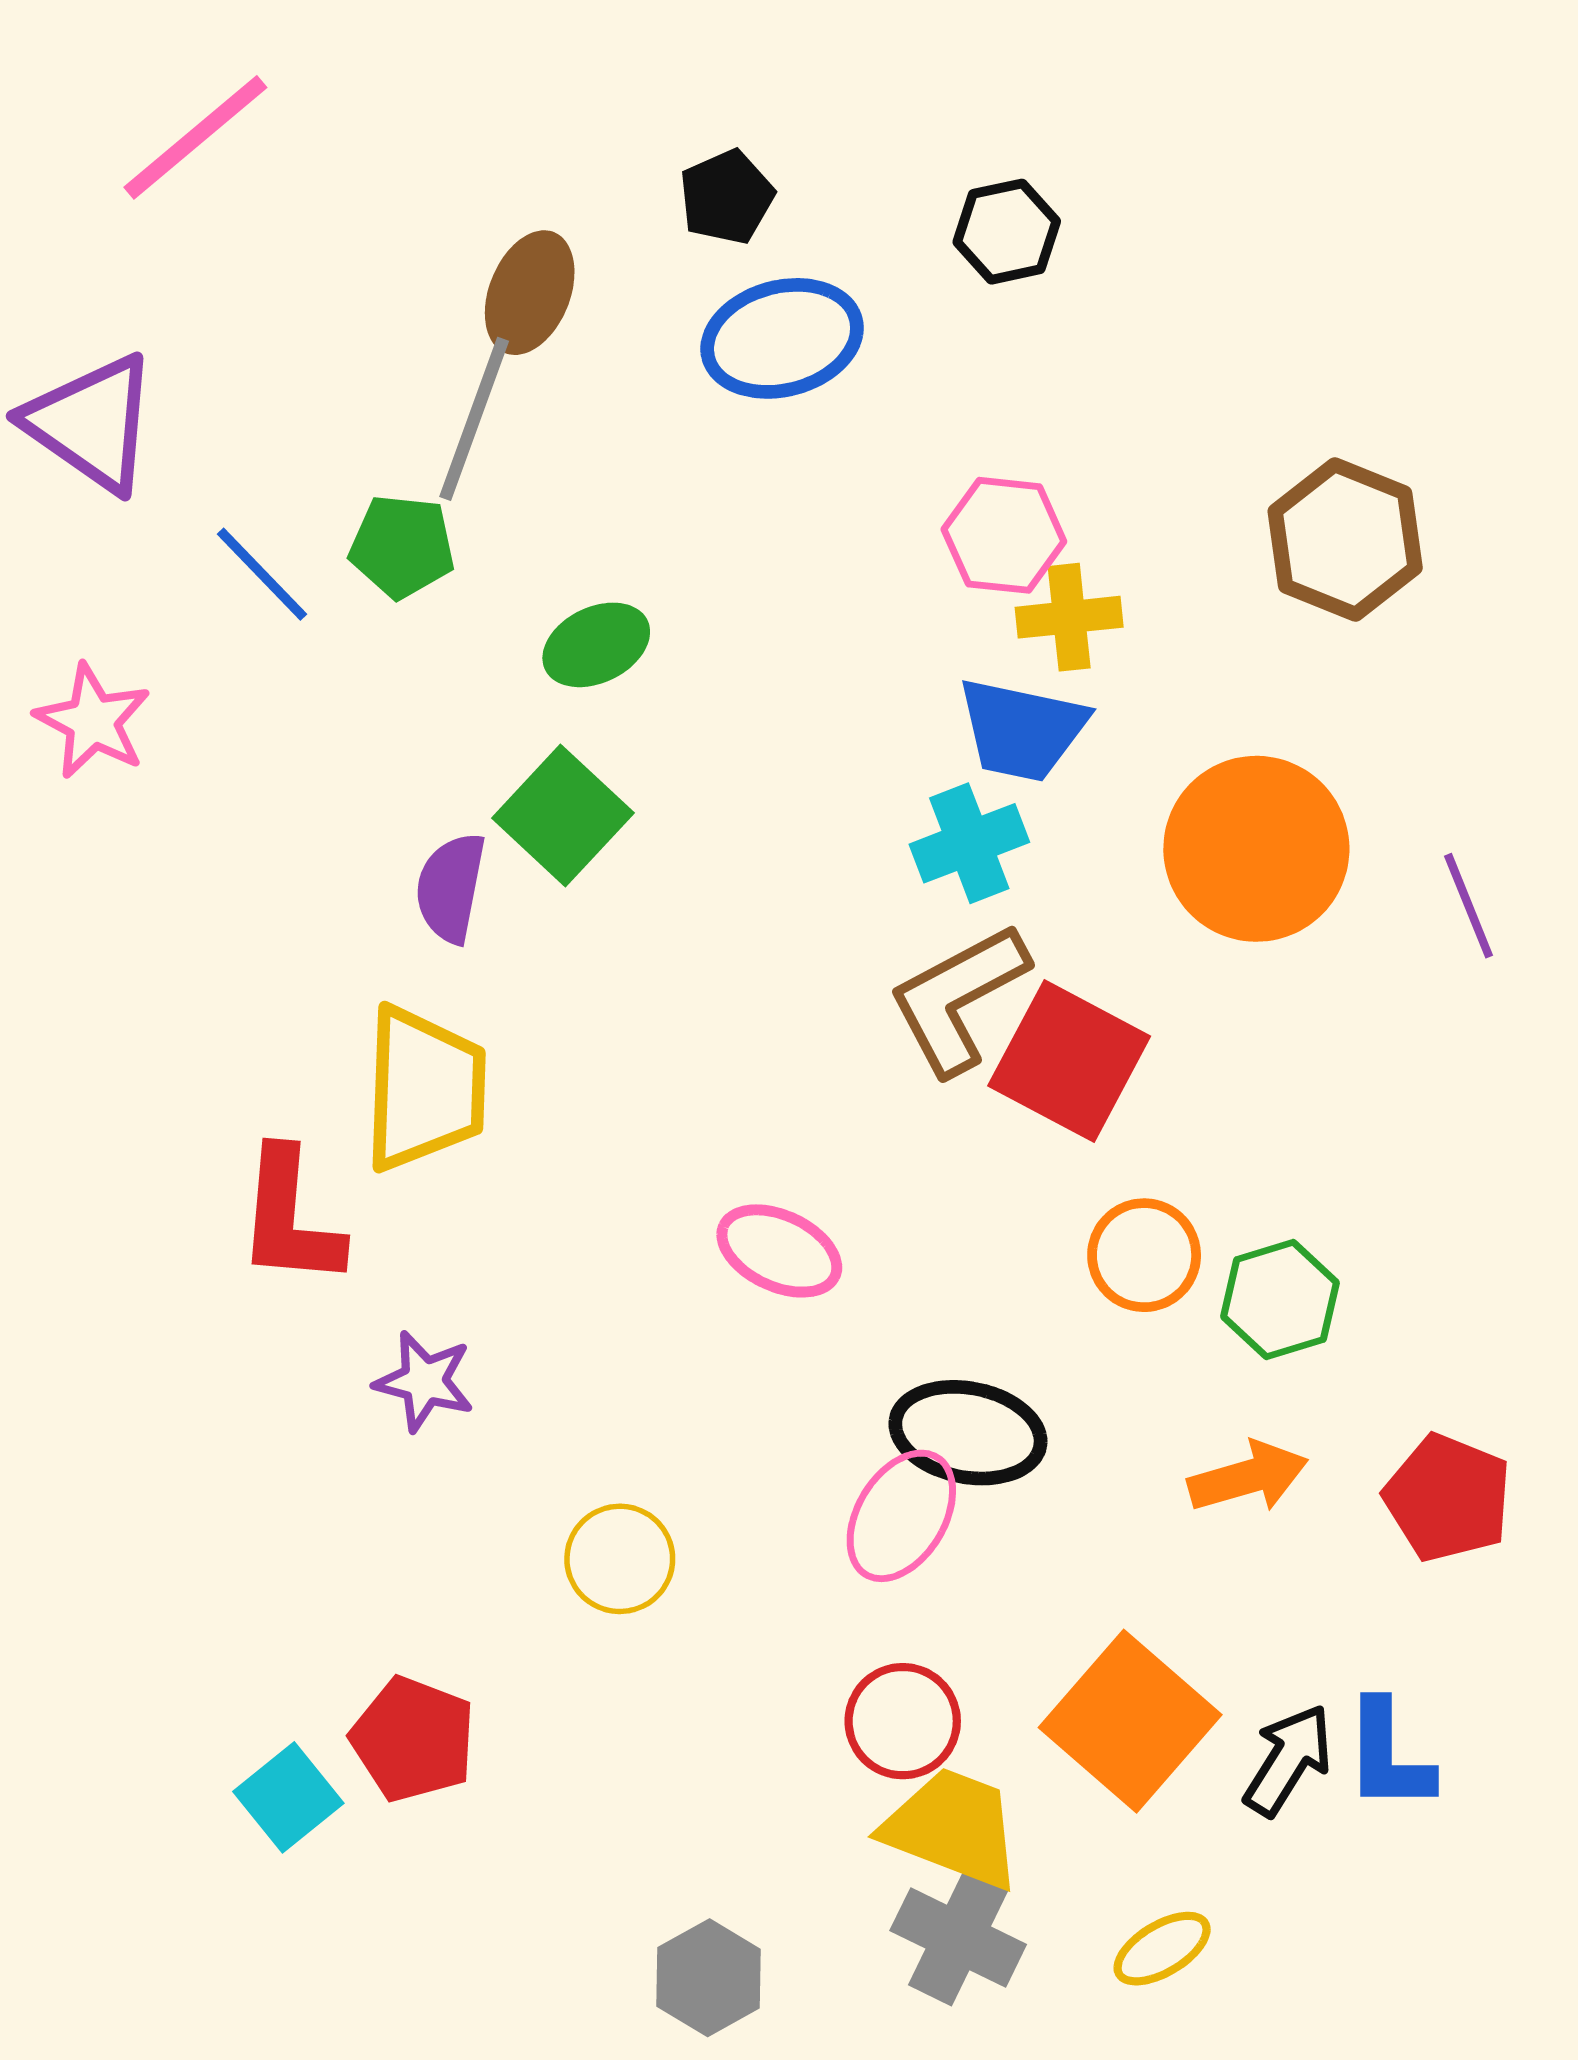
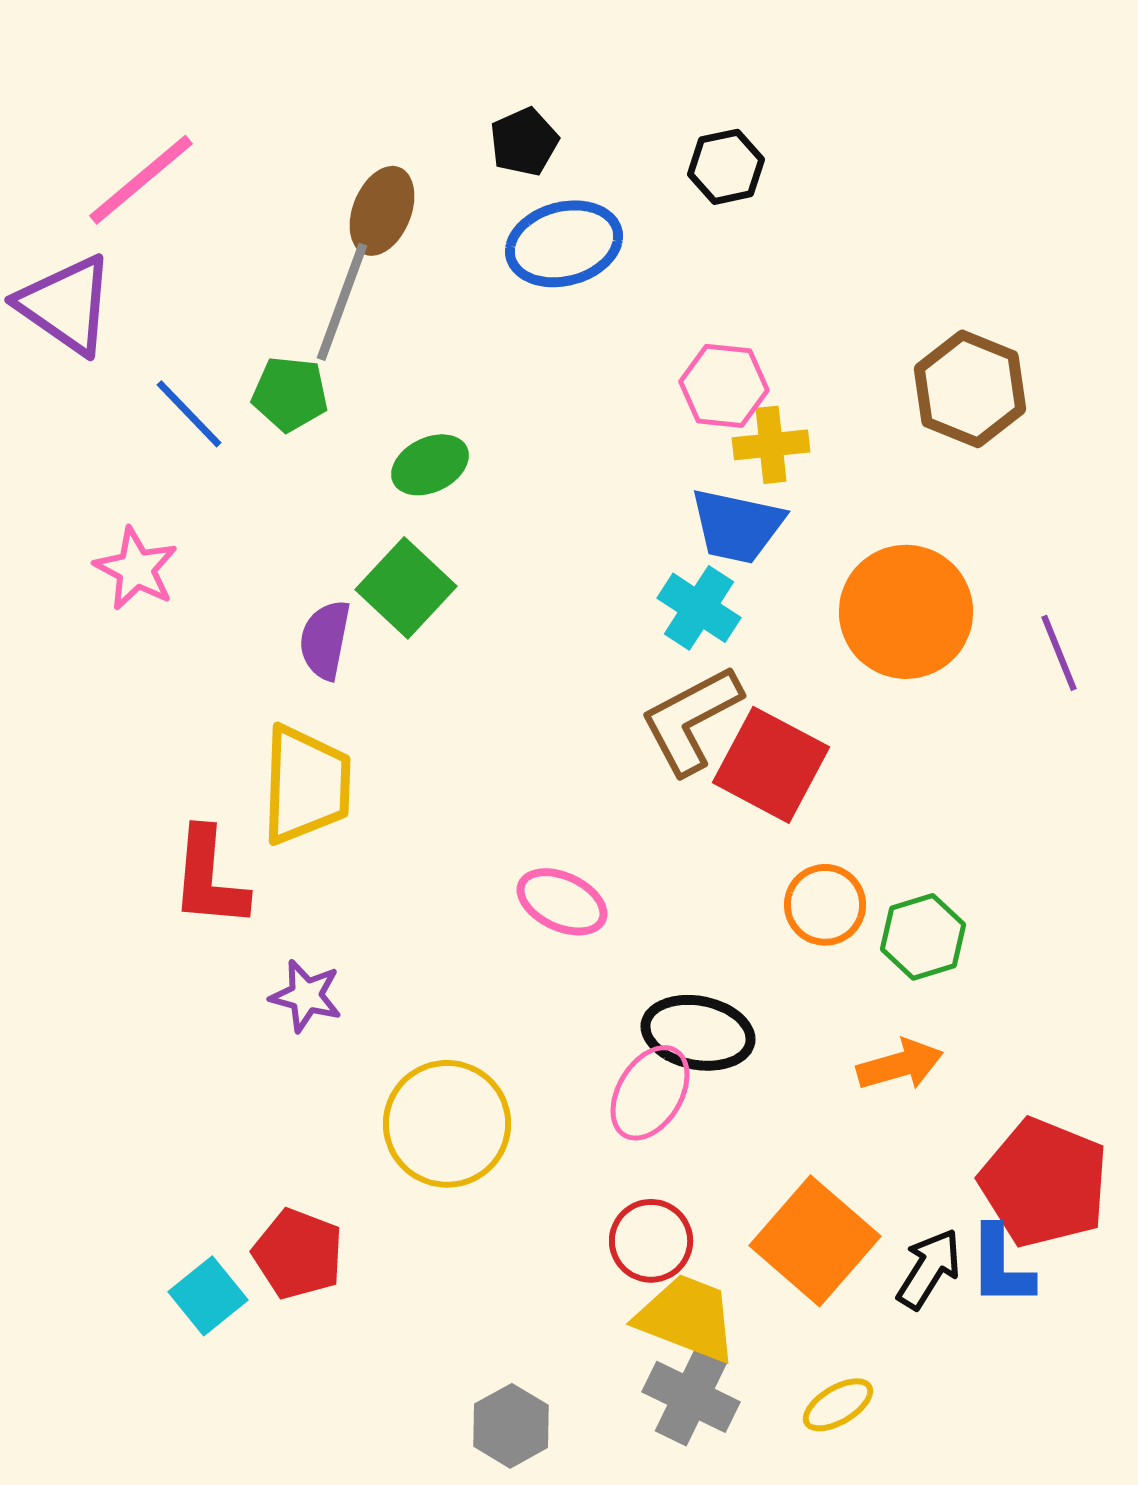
pink line: (195, 137) -> (141, 180), moved
pink star: (93, 721) -> (136, 569), moved
cyan cross: (969, 843) -> (699, 608), turned -36
red pentagon: (1448, 1498) -> (1044, 1183), moved, size x1.4
yellow circle: (620, 1559) -> (447, 1124), size x1.6

